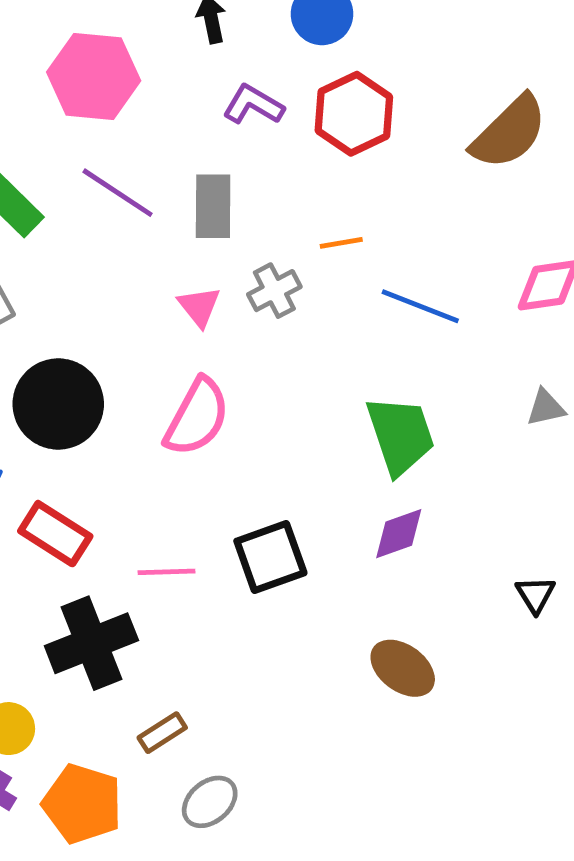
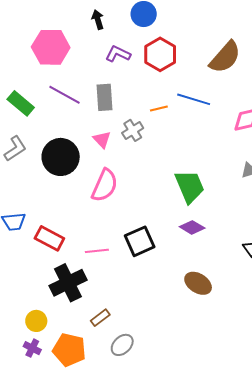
blue line: (420, 306) -> (194, 99), moved
black circle: (58, 404) -> (61, 157), moved
purple diamond: (399, 534) -> (192, 227), turned 55

